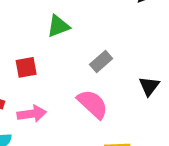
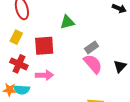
red square: (26, 67) -> (44, 46), size x1.5
pink semicircle: (93, 104) -> (93, 64), moved

